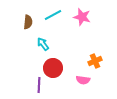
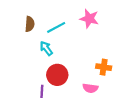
cyan line: (53, 15) -> (56, 27), moved
orange cross: (95, 61) -> (104, 67), turned 32

